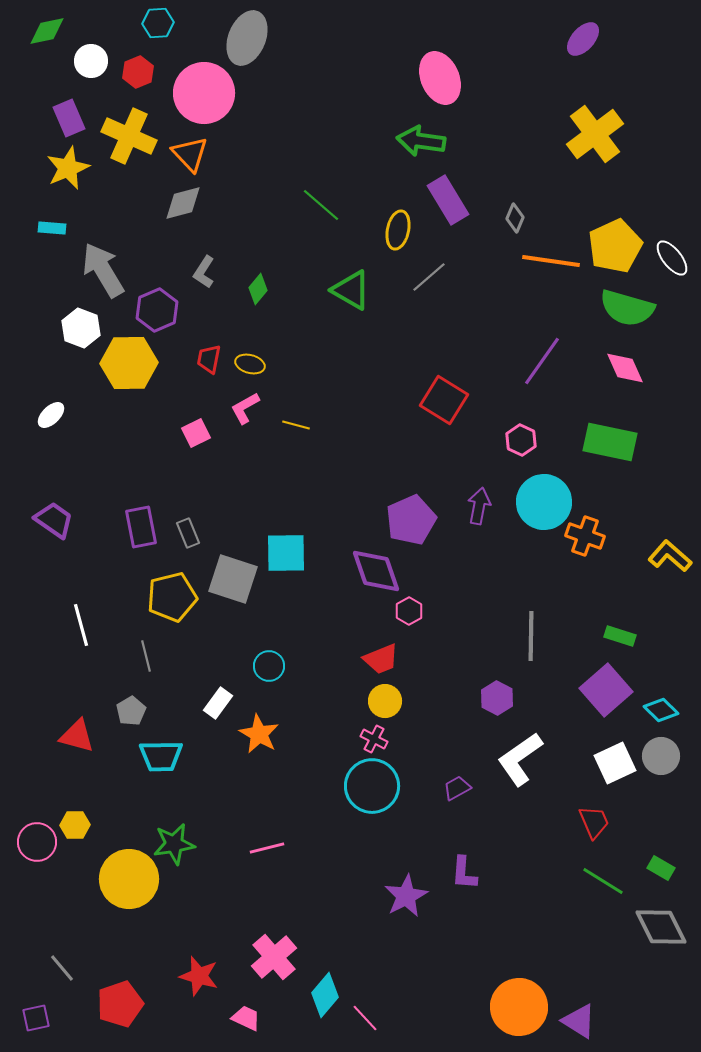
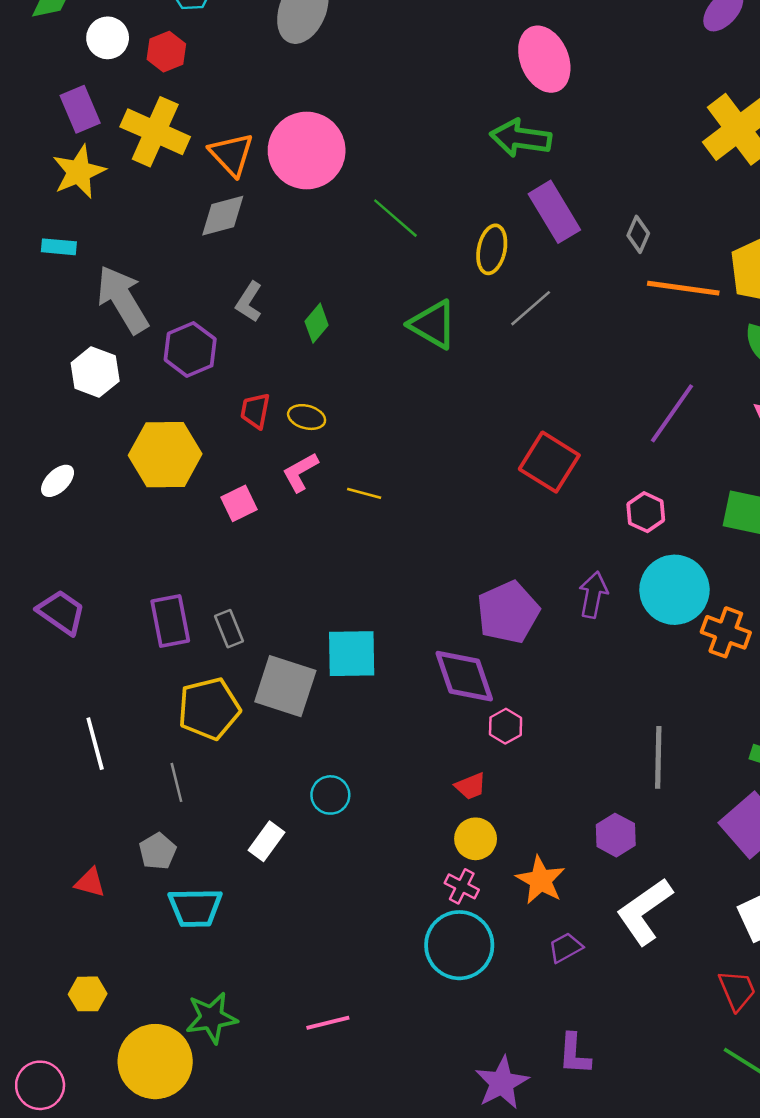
pink circle: (204, 93) -> (307, 151), moved
yellow hexagon: (129, 363) -> (165, 455), moved
red trapezoid: (381, 659) -> (471, 786), size x0.7
orange star: (259, 734) -> (541, 880), moved
red triangle: (77, 736) -> (90, 883), size x0.7
pink circle: (37, 842) -> (40, 1085), moved

